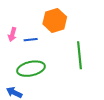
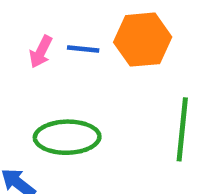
blue line: (31, 40) -> (83, 49), moved

